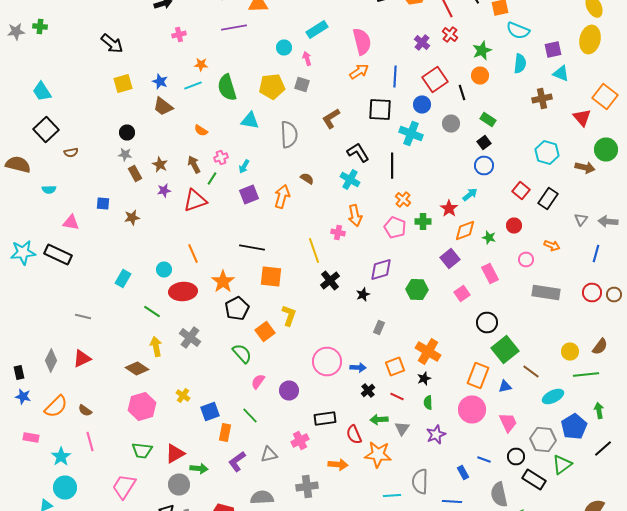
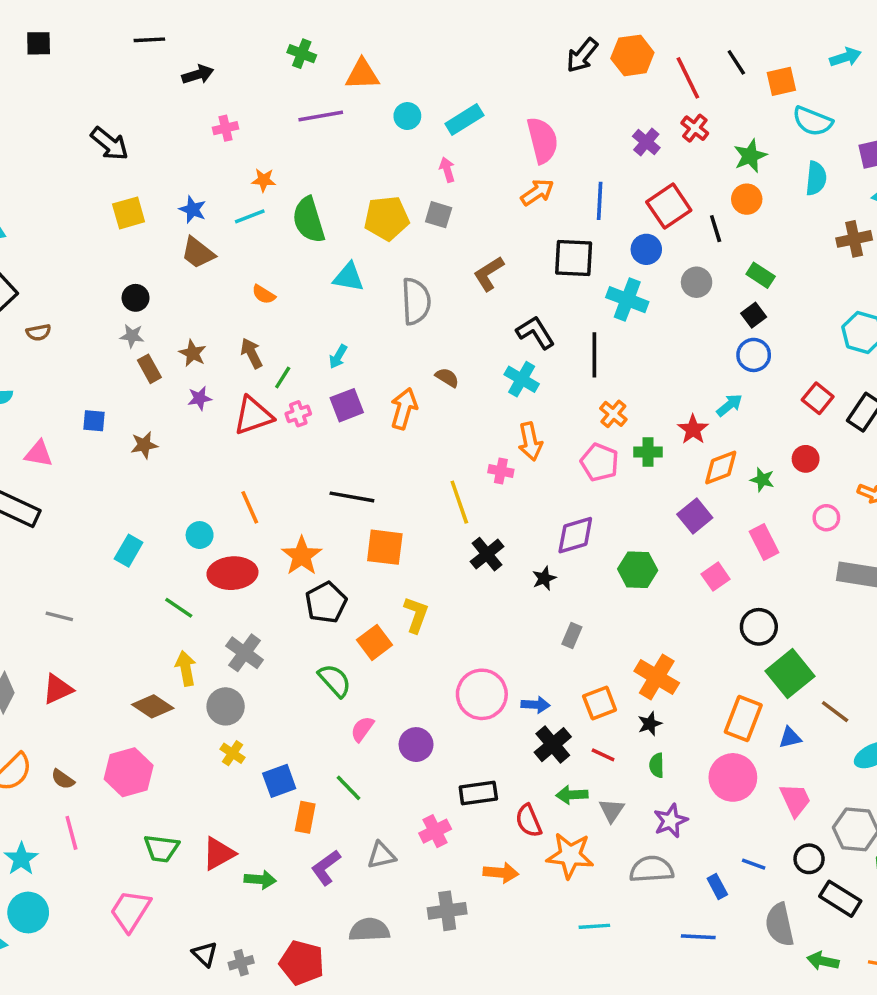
cyan circle: (284, 48) -> (407, 116), moved
pink cross: (221, 158) -> (298, 414), moved
black cross: (368, 390) -> (553, 745), size x1.5
pink hexagon: (142, 406) -> (129, 772), moved
gray semicircle: (420, 482) -> (651, 869), moved, turned 85
gray circle: (179, 484) -> (226, 706), moved

